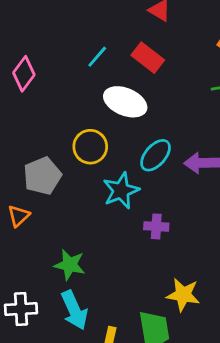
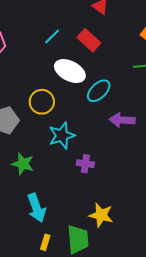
cyan ellipse: (156, 155) -> (99, 91), moved
green star: (70, 265) -> (23, 164), moved
cyan arrow: (74, 310) -> (36, 208), moved

